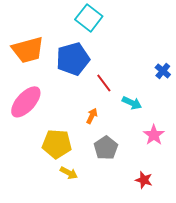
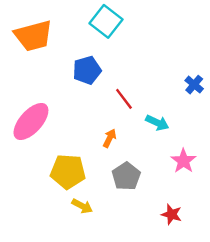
orange trapezoid: (28, 50) -> (33, 36), moved
blue pentagon: (73, 59) -> (87, 70), size x0.7

